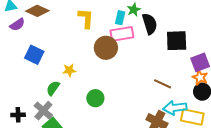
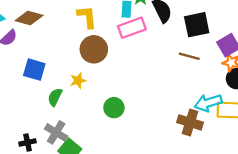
brown circle: (106, 48) -> (94, 49), moved
brown line: (163, 84) -> (189, 56), moved
green semicircle: (53, 88) -> (55, 97), moved

